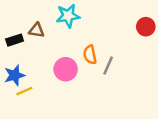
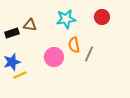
cyan star: (68, 16) -> (66, 19), moved
red circle: (146, 27) -> (102, 17), moved

